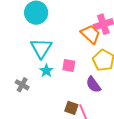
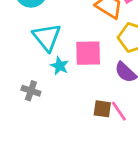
pink square: (69, 66) -> (88, 53), size x1.5

